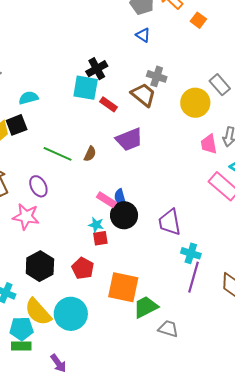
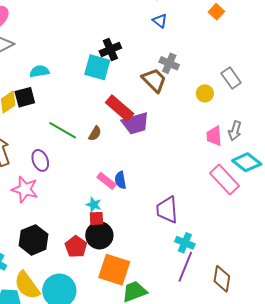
yellow circle: (195, 103) -> (205, 93), size x0.6
red rectangle: (108, 104) -> (120, 108), moved, size x1.6
black circle: (124, 215) -> (99, 235), moved

